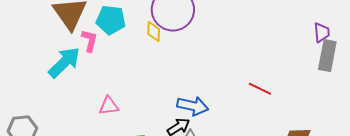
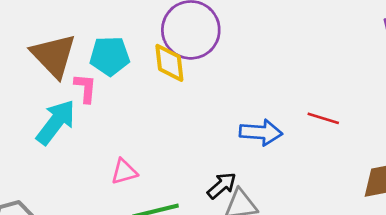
yellow diamond: (154, 31) -> (169, 63), size x1.4
blue arrow: (193, 106) -> (261, 132), moved

